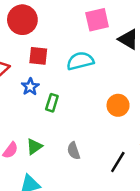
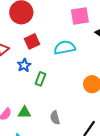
red square: (38, 56) -> (32, 41), turned -35
green triangle: (34, 147) -> (24, 112), turned 32

